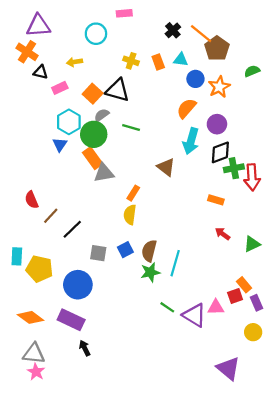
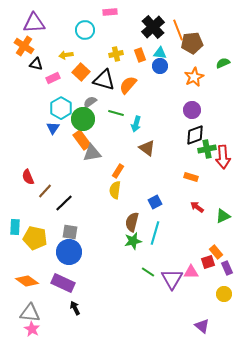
black cross: (173, 30) -> (153, 27), size x1.6
orange line: (201, 34) -> (178, 30), turned 30
brown pentagon: (217, 48) -> (192, 43), turned 30
yellow cross: (131, 61) -> (116, 54), turned -32
blue circle: (195, 79) -> (160, 66), moved
orange square: (93, 94) -> (81, 72), moved
orange semicircle: (186, 108) -> (128, 85), moved
cyan arrow: (191, 141) -> (136, 124), moved, size x0.7
blue square: (125, 250) -> (155, 202), moved
gray square: (98, 253) -> (70, 232), moved
purple triangle: (194, 315) -> (172, 279), turned 30
purple triangle: (228, 368) -> (202, 326), size x0.7

